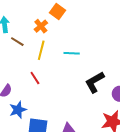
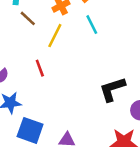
cyan line: (72, 53) -> (92, 25), moved, turned 49

